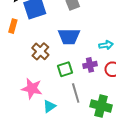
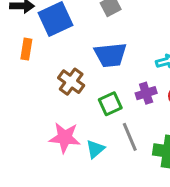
cyan triangle: (49, 106) -> (95, 149), moved

